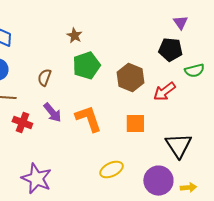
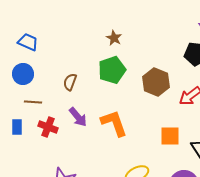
brown star: (74, 36) -> (114, 38), moved
orange square: (135, 124) -> (170, 136), moved

